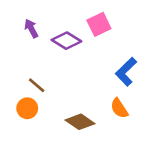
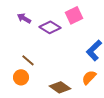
purple arrow: (31, 28) -> (24, 18), turned -32
orange semicircle: (119, 108) -> (89, 77), turned 77

